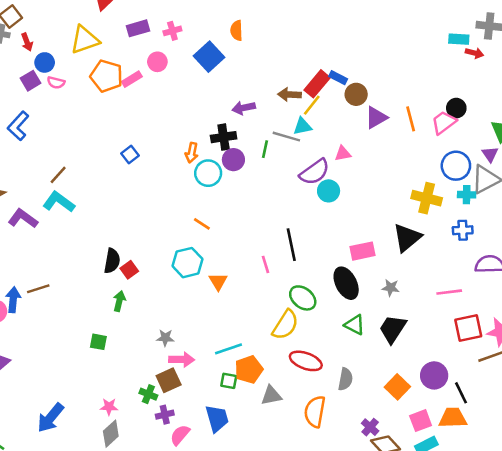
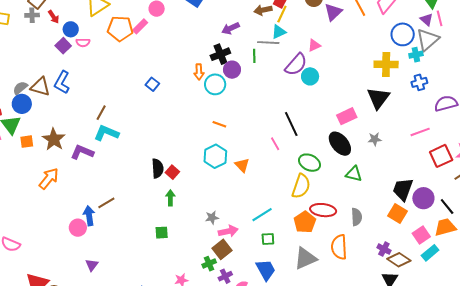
black trapezoid: (393, 329) -> (403, 189), moved
orange pentagon: (249, 370) -> (305, 222), moved
green cross: (148, 394) -> (209, 264), turned -32
gray triangle: (271, 396) -> (305, 258), moved, size x1.4

